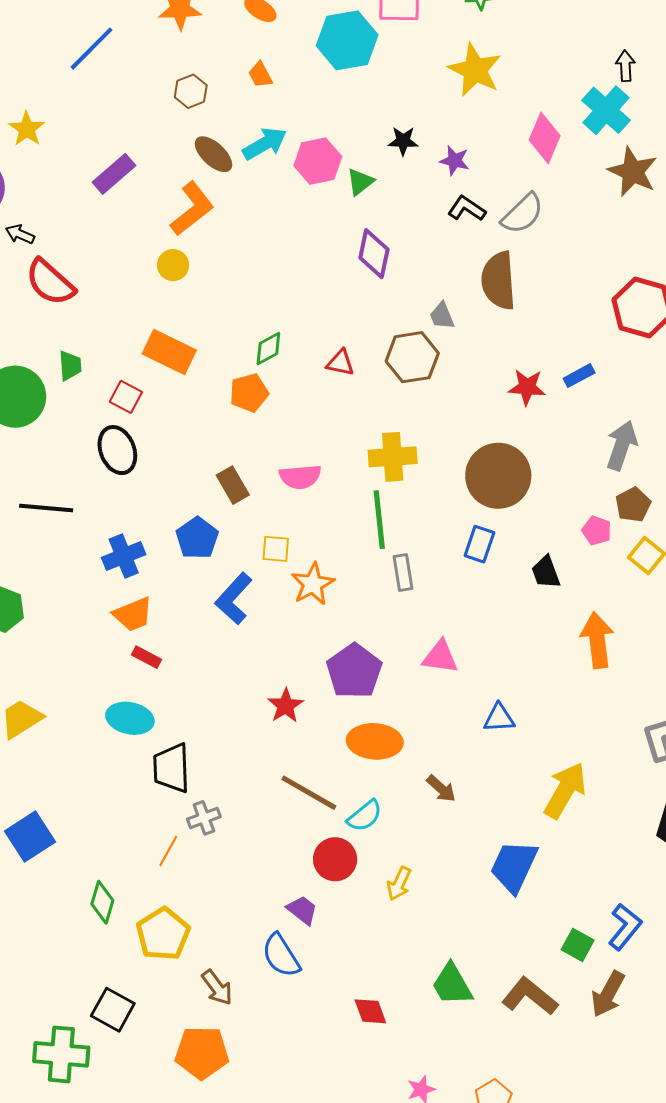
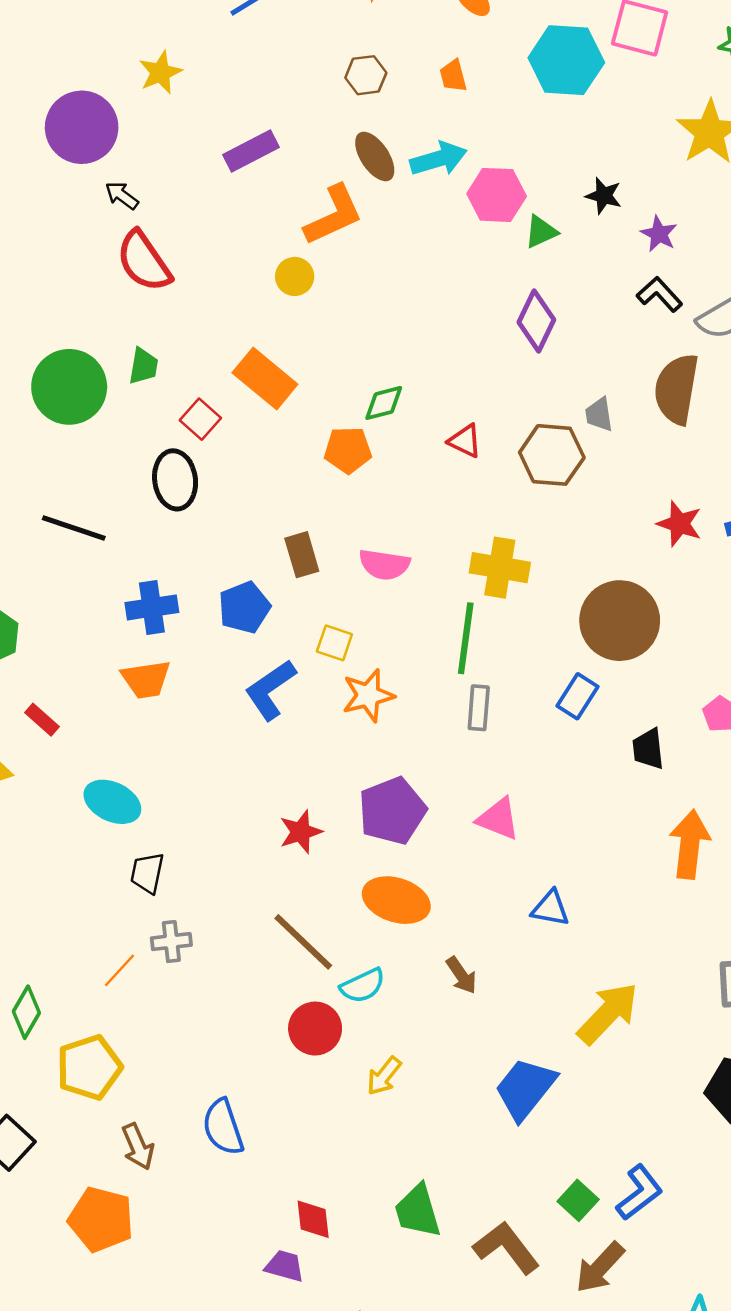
red rectangle: (147, 657) -> (42, 720), moved
black trapezoid: (171, 768) -> (147, 873), size x0.7
purple trapezoid: (302, 910) -> (285, 1266), moved, turned -36

